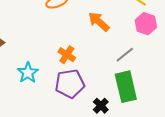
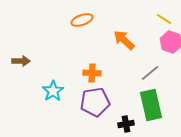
orange cross: (67, 55) -> (92, 73), turned -30
black cross: (101, 106) -> (126, 124), turned 35

